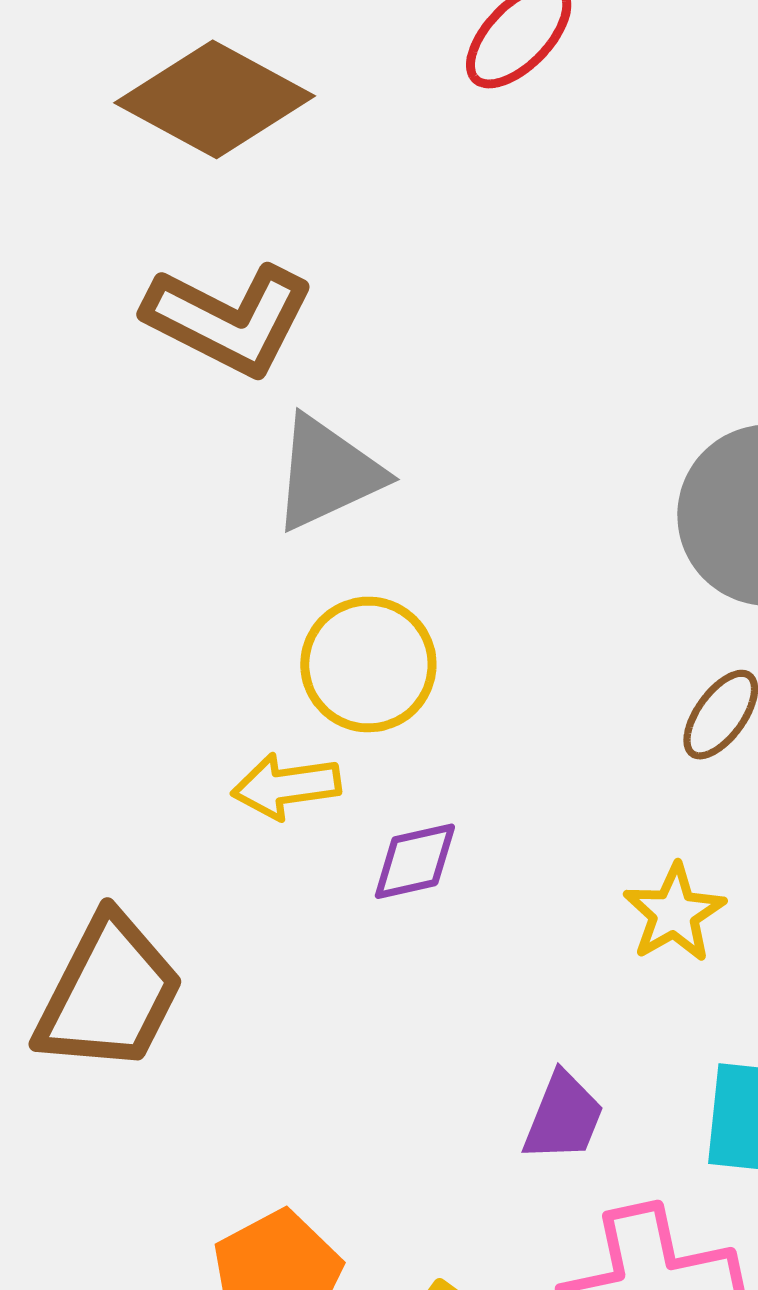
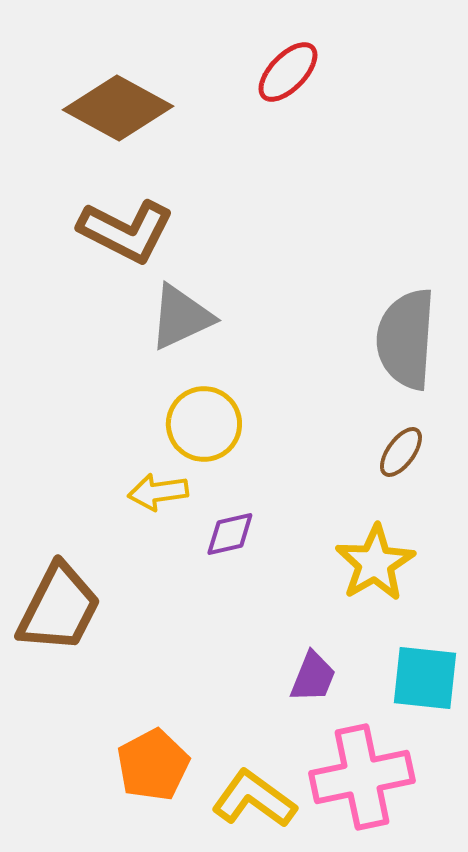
yellow star: (674, 913) -> (375, 563), size x1.4

